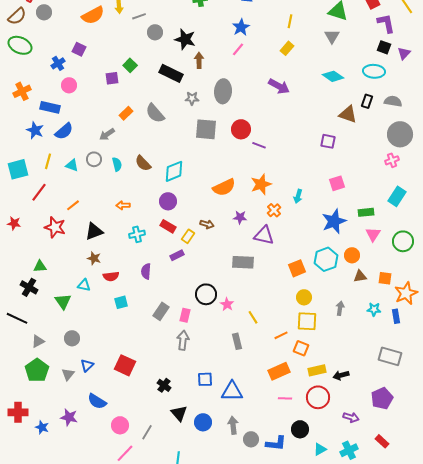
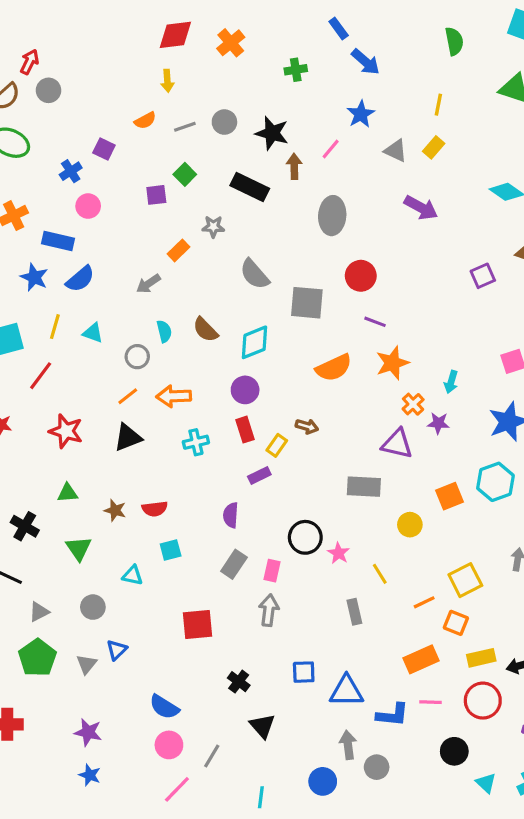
orange semicircle: (93, 15) -> (145, 120), moved, size x0.6
gray line: (139, 16) -> (185, 127), moved
gray triangle: (332, 36) -> (396, 151), moved, turned -35
pink line: (238, 49) -> (331, 149), moved
gray star: (192, 98) -> (213, 227), moved
gray semicircle: (155, 113) -> (255, 274), moved
gray square: (206, 129) -> (307, 303), moved
purple square: (328, 141) -> (483, 276), moved, turned -35
purple line: (259, 145) -> (375, 322), moved
gray circle: (94, 159) -> (137, 357), moved
orange line: (73, 205) -> (128, 396), moved
orange arrow: (123, 205) -> (174, 396), size x1.5
purple star: (240, 217) -> (438, 423), moved
red rectangle: (168, 226) -> (245, 430), turned 42
brown star: (94, 258) -> (115, 510), moved
green triangle: (40, 266) -> (68, 493), moved
purple semicircle: (146, 271) -> (231, 515), moved
cyan triangle: (84, 285) -> (133, 575), moved
yellow circle: (304, 297) -> (410, 525), moved
yellow square: (307, 321) -> (465, 580), turned -30
red square: (125, 365) -> (197, 624), moved, turned -30
blue semicircle: (97, 401) -> (164, 707), moved
blue circle: (203, 422) -> (323, 781), moved
blue star: (42, 427) -> (90, 775), moved
blue L-shape: (276, 443) -> (392, 715), moved
cyan triangle: (320, 449) -> (486, 783), turned -48

